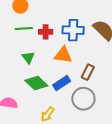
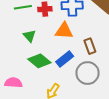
brown rectangle: (88, 72) -> (90, 46), turned -42

